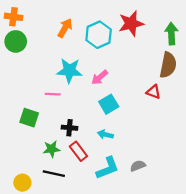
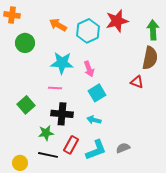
orange arrow: (65, 28) -> (58, 25), turned -90
green circle: (16, 41) -> (25, 43), moved
pink arrow: (100, 77) -> (89, 69), turned -70
pink line: (53, 94) -> (55, 88), moved
green square: (29, 118) -> (26, 105), turned 30
black cross: (69, 128) -> (62, 114), size x1.5
red rectangle: (78, 151) -> (71, 145), moved, turned 66

